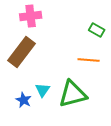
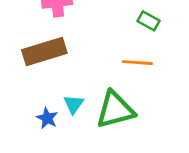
brown rectangle: (22, 52) -> (44, 51), turned 36

